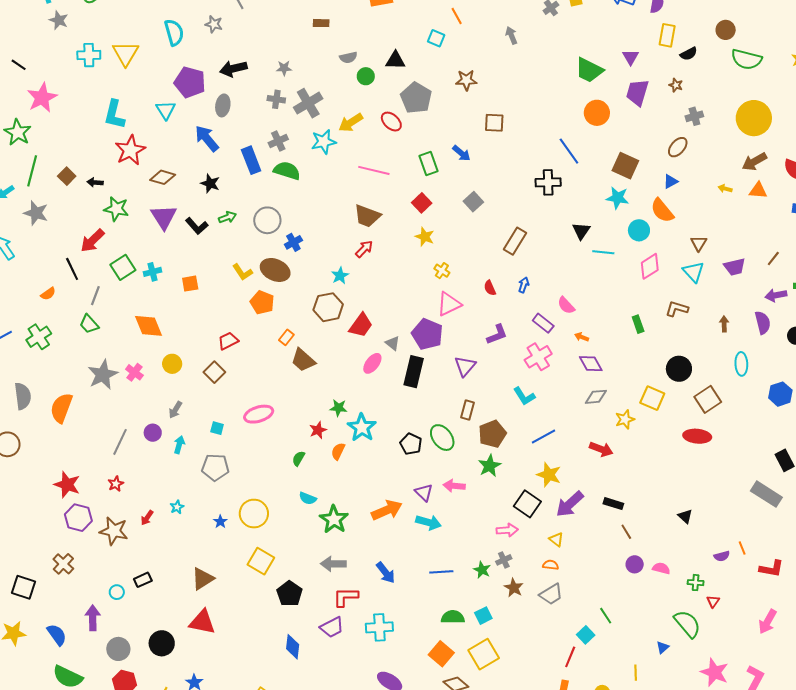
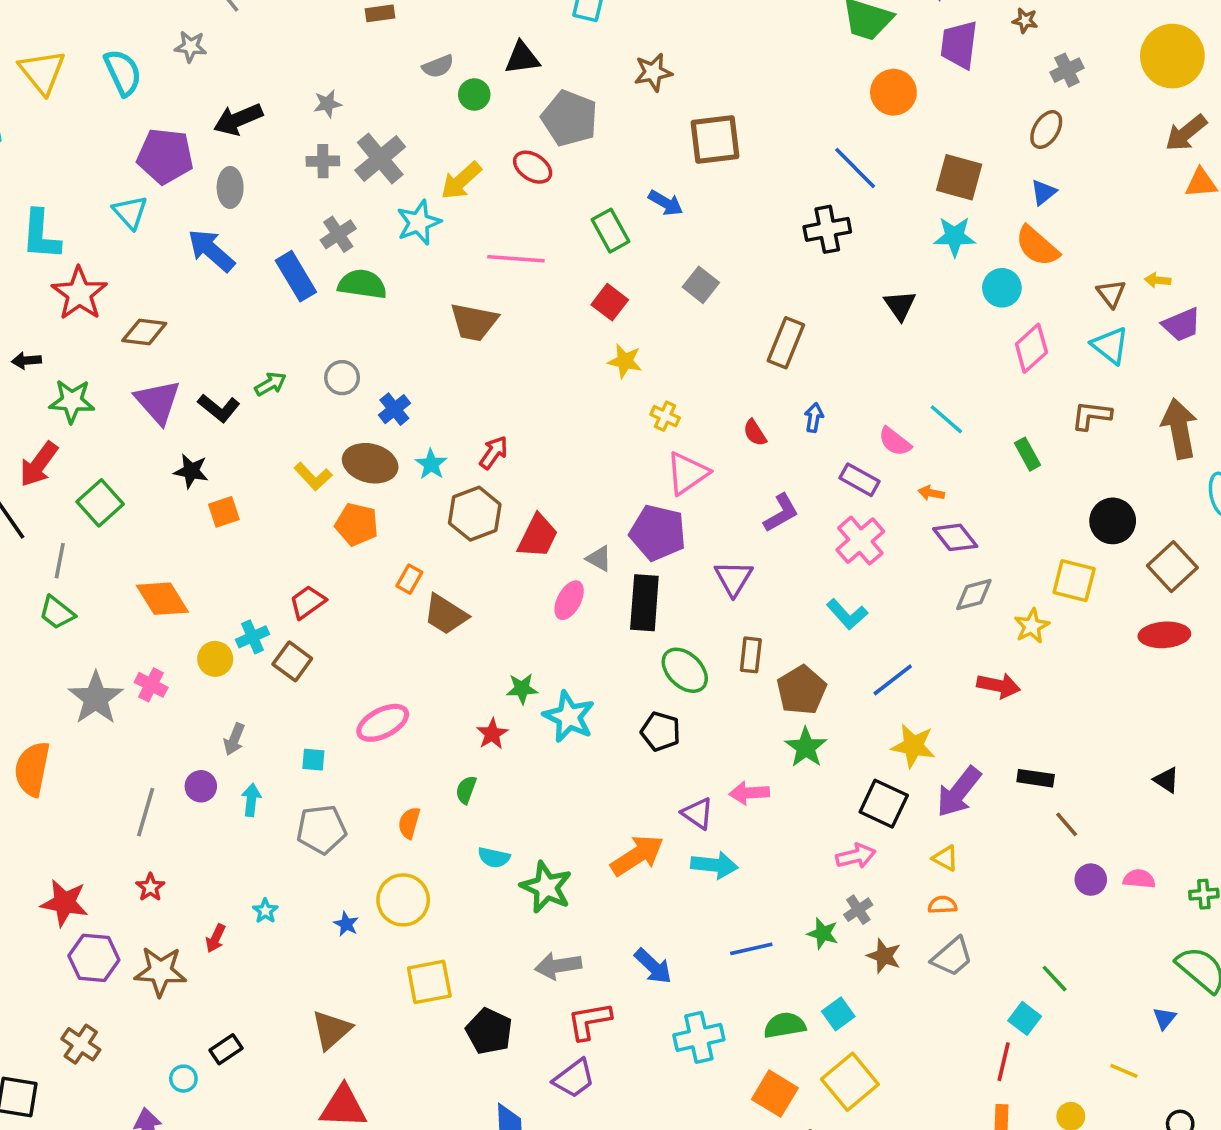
yellow triangle: (125, 53) -> (42, 72), moved
brown square: (494, 123) -> (715, 140), size x1.4
black star: (210, 183) -> (191, 471), moved
yellow arrow: (725, 189) -> (1158, 280), moved
brown trapezoid: (367, 216) -> (474, 322), moved
gray circle: (267, 220) -> (342, 378), size x0.7
red arrow: (364, 249) -> (494, 453), moved
cyan line: (603, 252) -> (946, 419), moved, turned 45
cyan cross: (152, 272) -> (253, 637), moved
cyan star: (340, 276) -> (431, 464), moved
brown arrow: (724, 324) -> (1179, 429), size x2.0
green ellipse: (442, 438) -> (685, 670), moved
orange semicircle: (338, 451) -> (409, 823), moved
yellow square: (261, 561) -> (429, 982), turned -32
cyan cross: (379, 627) -> (699, 1037), moved
yellow line: (636, 673) -> (1124, 1071), turned -56

